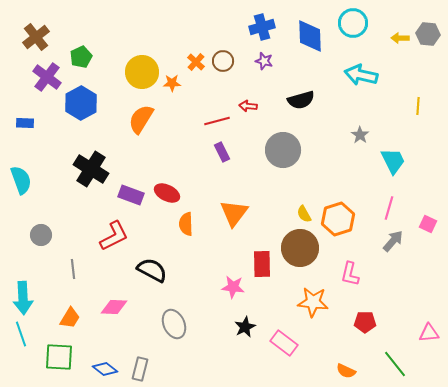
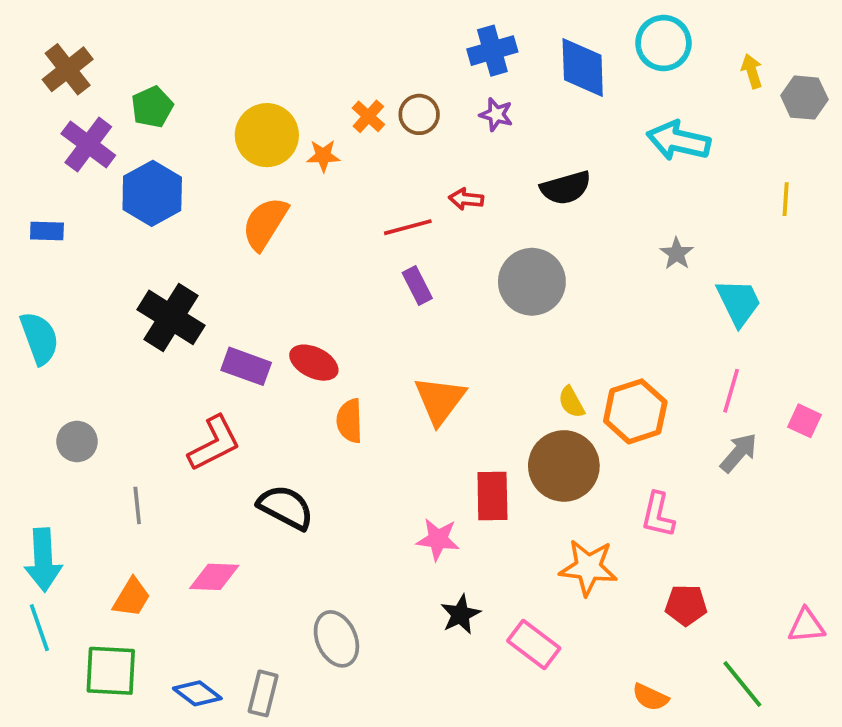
gray hexagon: (428, 34) -> (804, 98), moved
yellow arrow: (400, 38) -> (752, 71), turned 72
gray ellipse: (174, 324) -> (336, 639), moved

